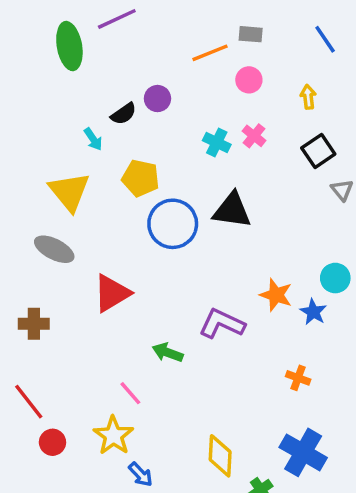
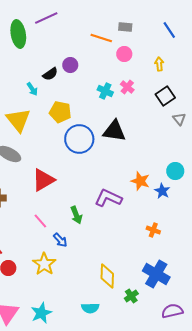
orange line: (210, 53) -> (101, 38), turned 40
green arrow: (168, 353) -> (76, 215), turned -132
pink line: (130, 393) -> (40, 221), moved
blue arrow: (141, 474) -> (60, 240), moved

